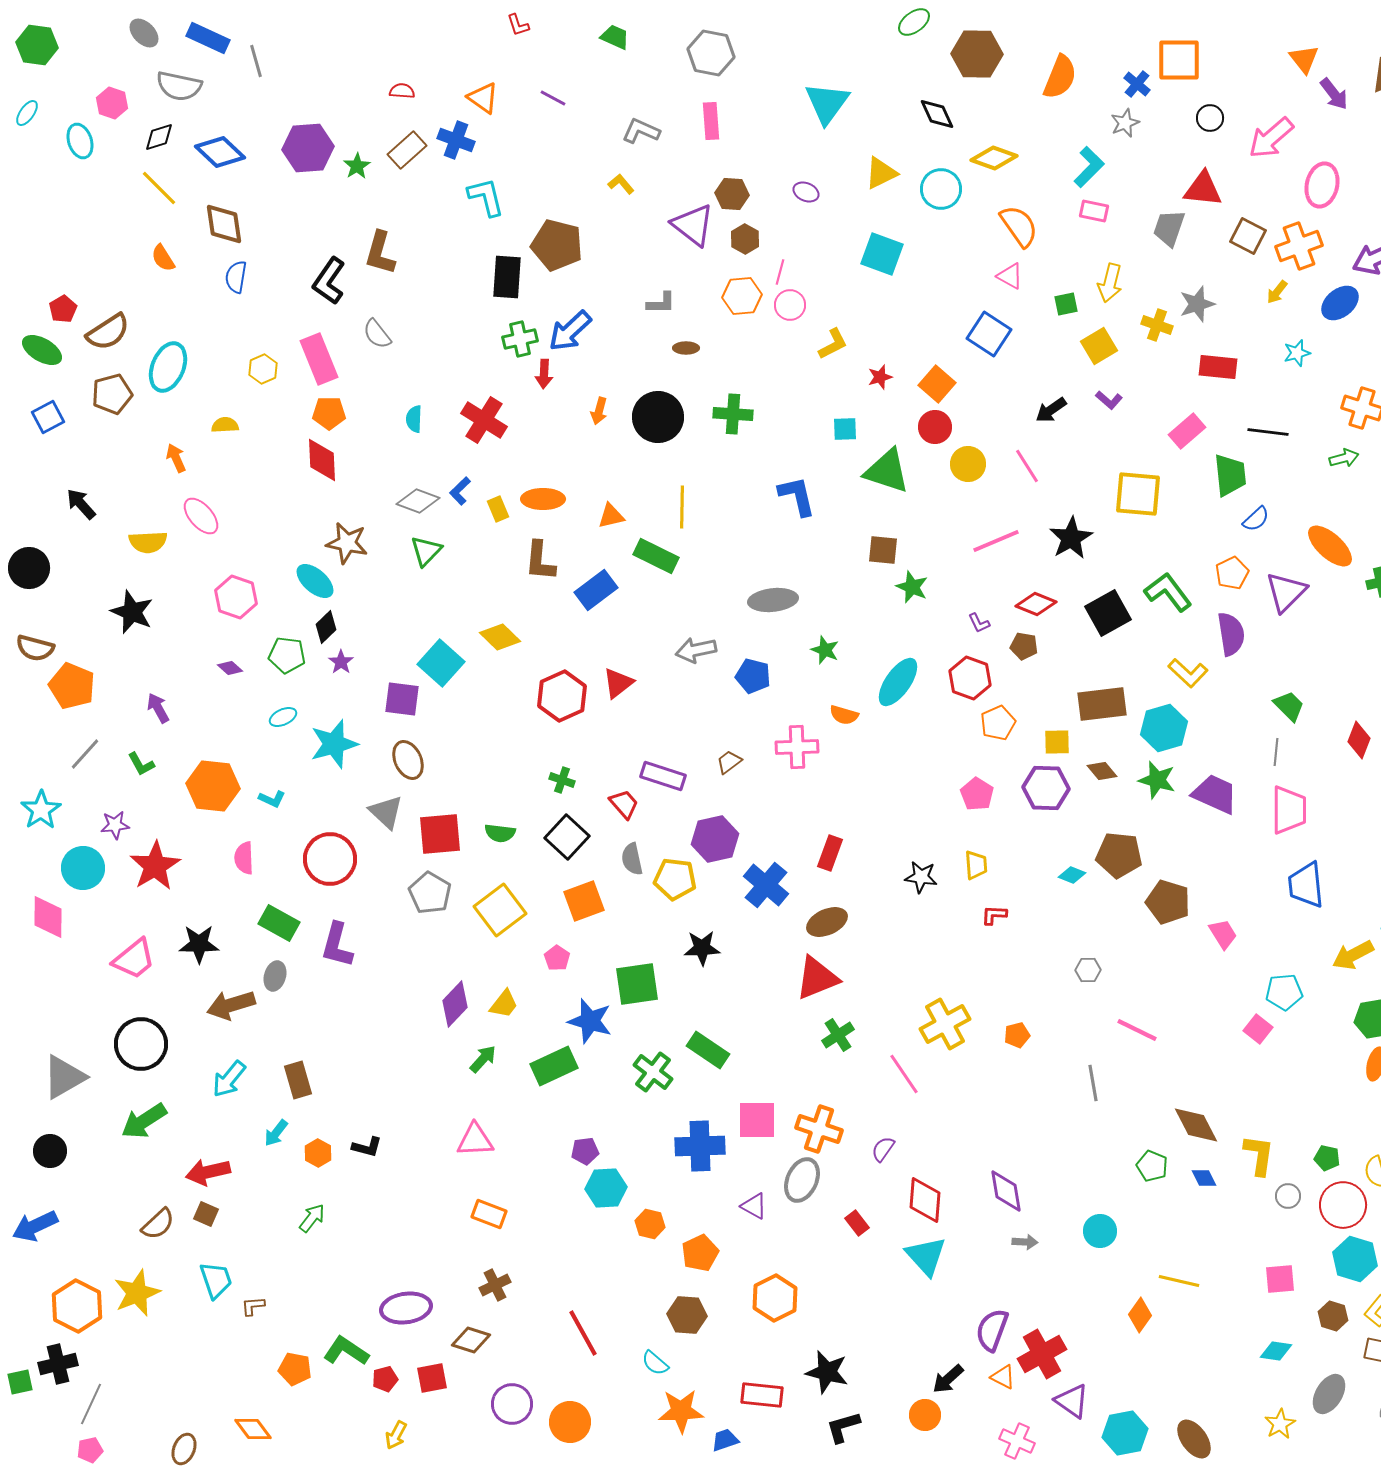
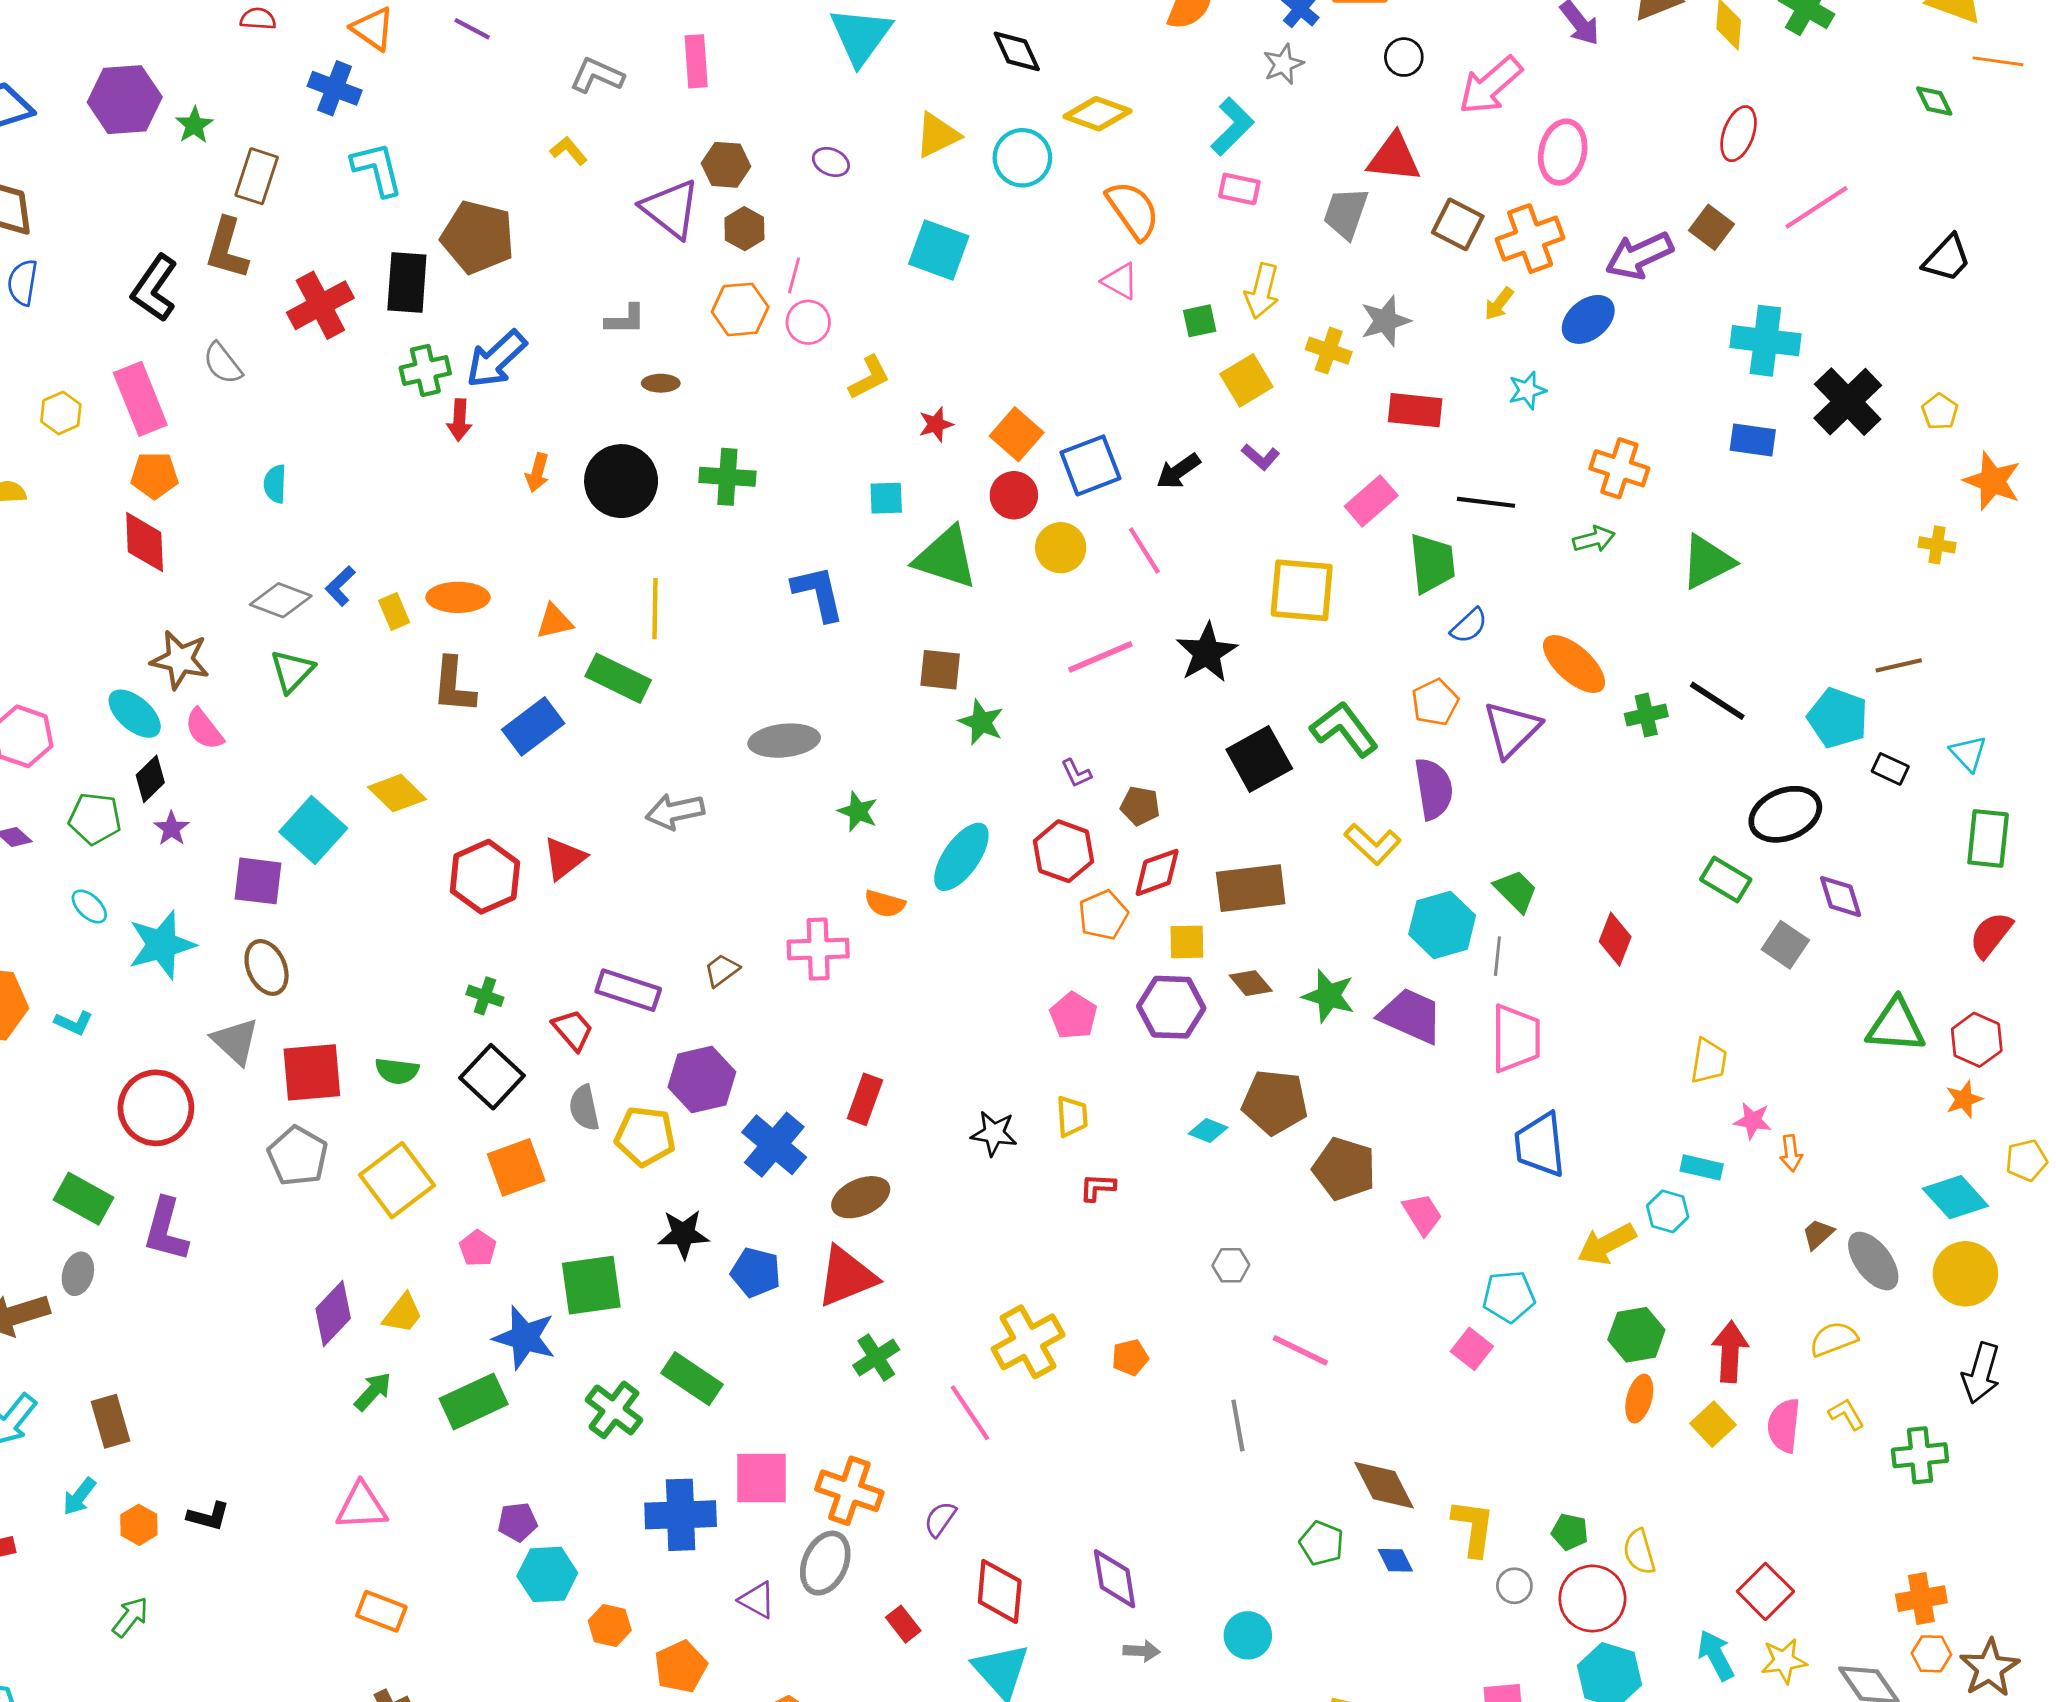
brown rectangle: (407, 150) -> (257, 176), moved, turned -30
blue square: (989, 334) -> (1090, 465), moved, turned 36
red cross: (484, 420) -> (320, 305), moved, turned 30
red diamond: (1036, 604) -> (1157, 872), moved, turned -42
blue pentagon: (753, 676) -> (756, 1272), moved
cyan ellipse: (283, 717) -> (89, 906), turned 68
cyan hexagon: (1164, 728) -> (1442, 925), moved
pink semicircle: (244, 858) -> (204, 729), moved, turned -36

